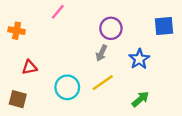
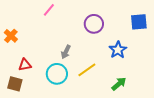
orange cross: (17, 31) -> (11, 36), moved, turned 32
gray arrow: (101, 53) -> (66, 52), moved
red triangle: (29, 67) -> (25, 65), moved

